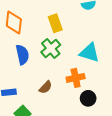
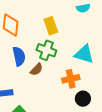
green cross: (51, 49) -> (46, 50), turned -30
brown semicircle: (46, 87) -> (37, 69), moved

